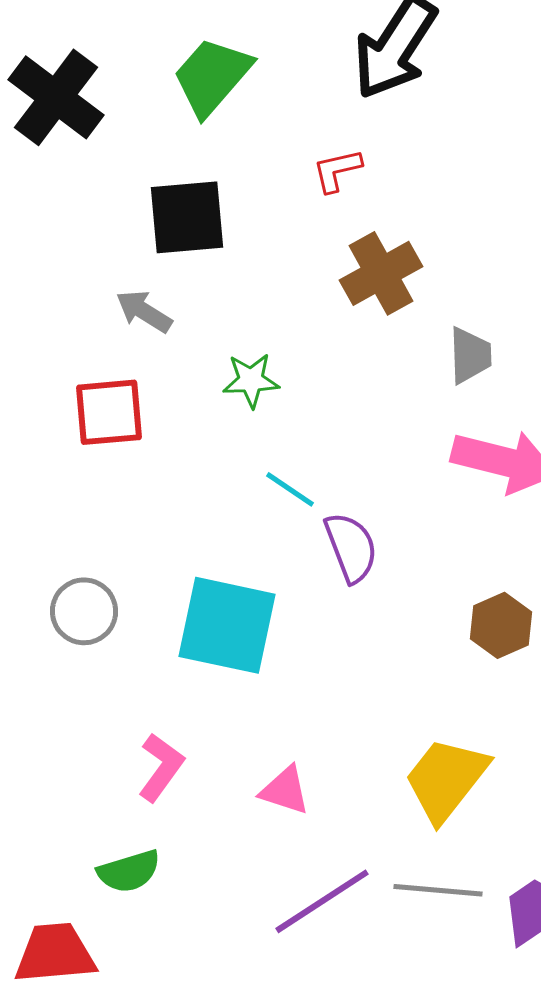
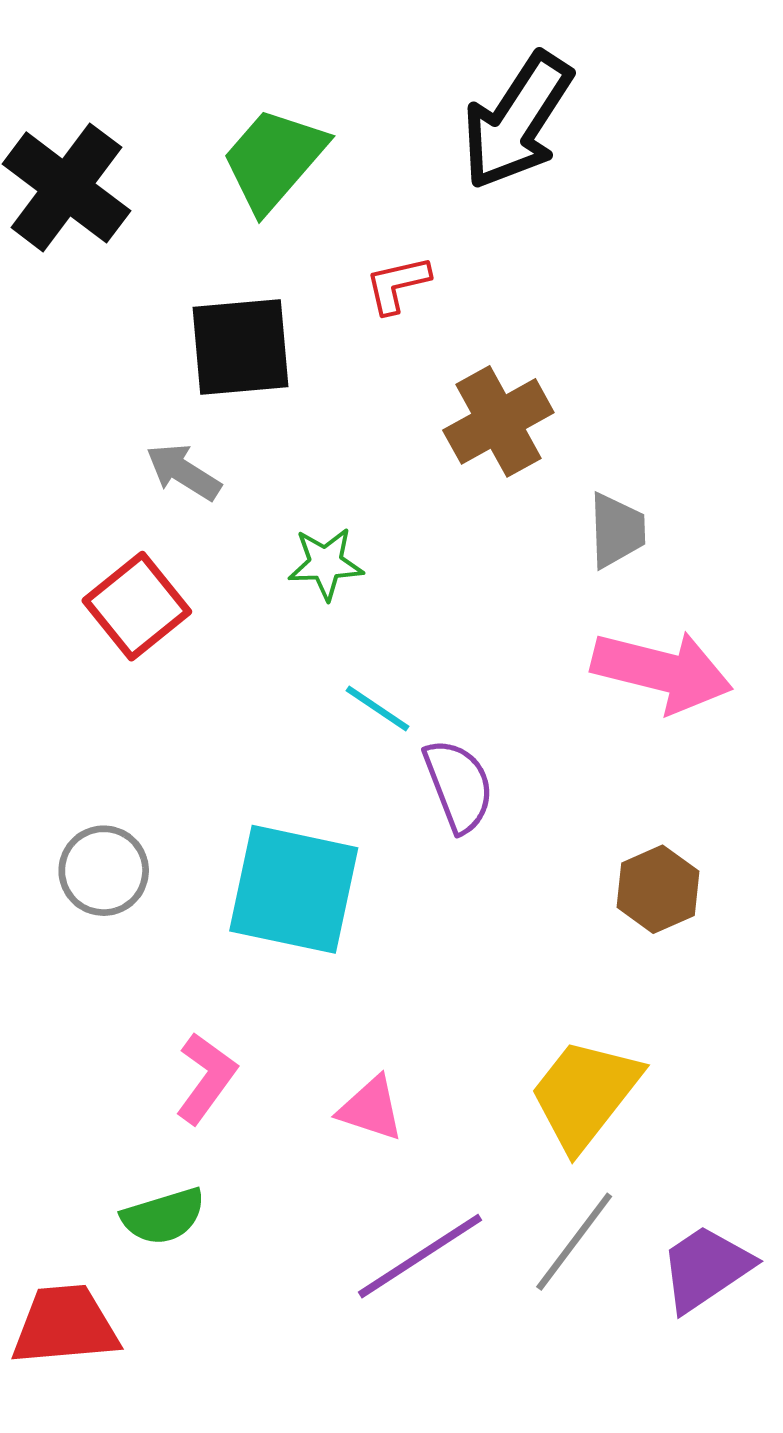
red L-shape: (337, 170) -> (397, 284), moved
red square: (109, 412) -> (137, 606), turned -34
gray line: (438, 890) -> (574, 1242), turned -58

